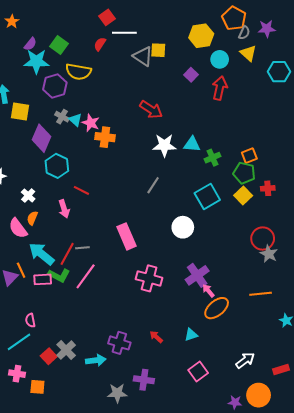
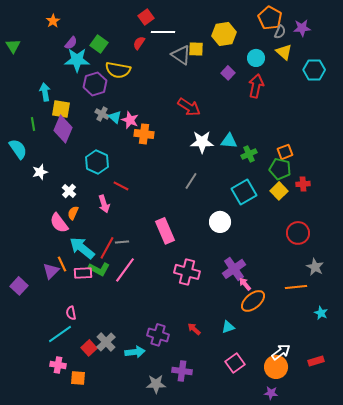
yellow hexagon: (201, 36) -> (224, 34), moved
purple diamond: (42, 138) -> (63, 129), moved
gray star: (269, 254) -> (315, 267), moved
orange circle: (259, 395) -> (276, 367), moved

